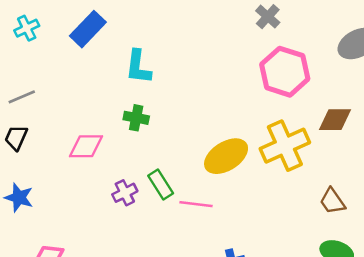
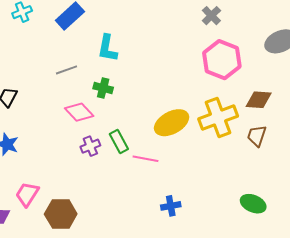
gray line: (22, 97) -> (66, 70), moved
pink diamond: (86, 146) -> (79, 112), moved, turned 44
brown trapezoid: (332, 201) -> (257, 136), moved, turned 50

